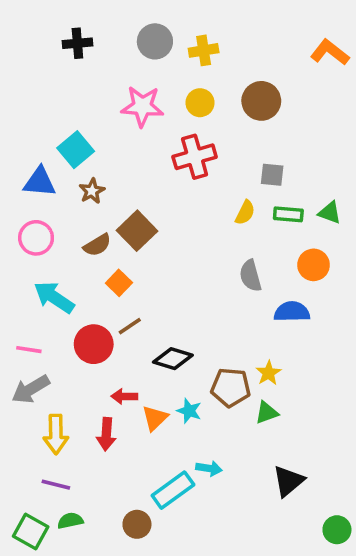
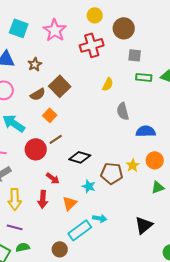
brown circle: (261, 101) -> (124, 28), moved
pink star: (142, 106) -> (55, 30), moved, turned 30
cyan square: (76, 150) -> (19, 28), moved, turned -30
yellow semicircle: (245, 213) -> (108, 84), moved
orange circle: (314, 265) -> (155, 160), moved
red arrow: (124, 396) -> (53, 178), turned -144
green triangle: (267, 413) -> (158, 187), moved
orange triangle: (155, 418) -> (70, 203), moved

